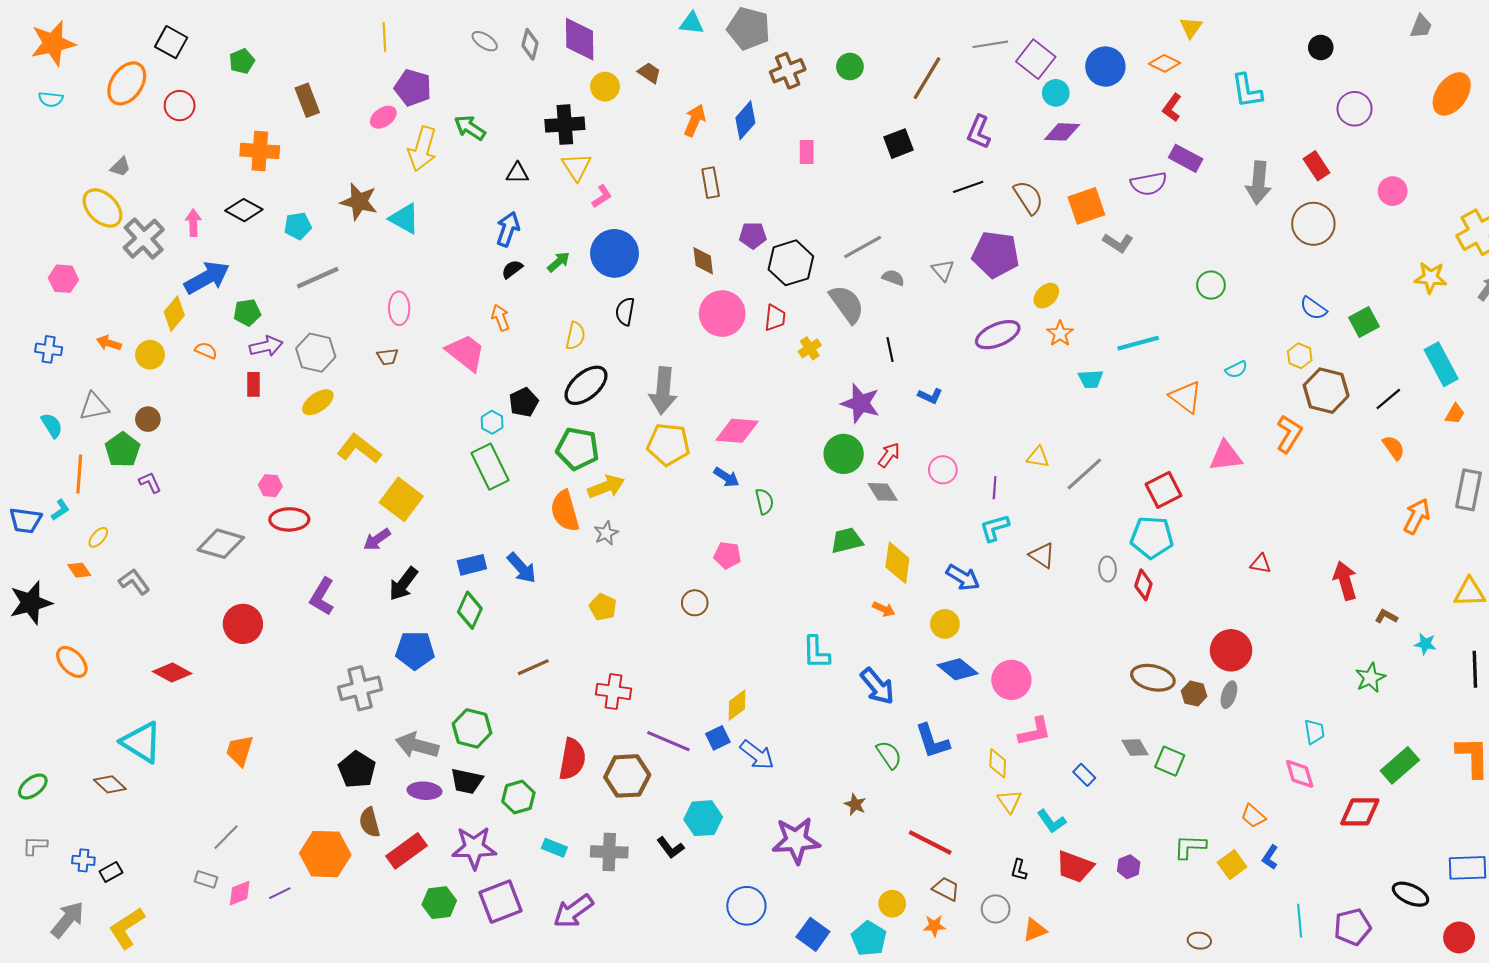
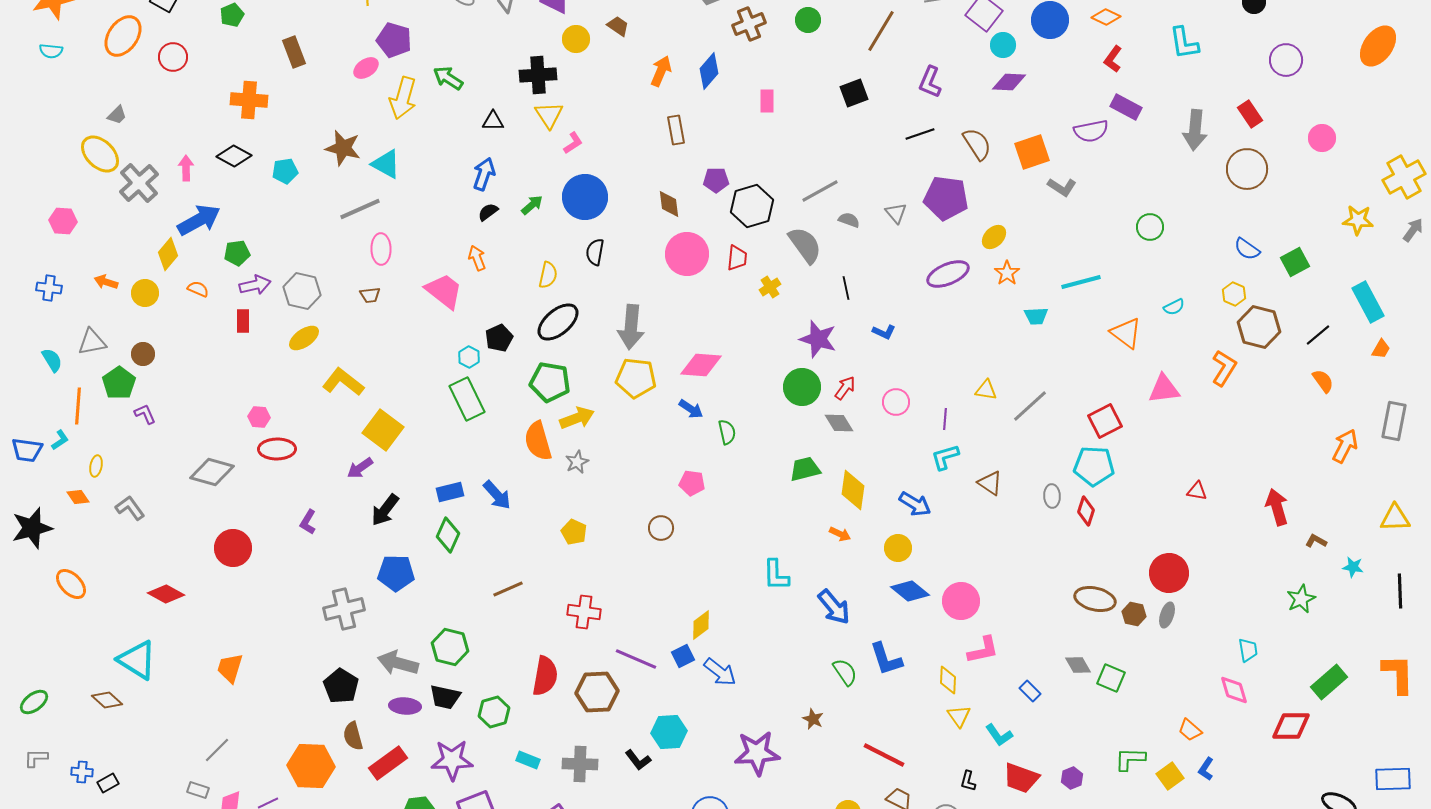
gray line: (318, 278) -> (360, 209), moved
yellow ellipse: (98, 537) -> (96, 466), turned -30
purple L-shape: (322, 596) -> (308, 522), size x0.7

